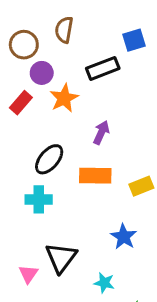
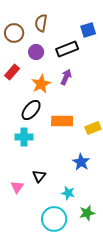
purple circle: (42, 73) -> (36, 52), moved
orange star: (64, 98) -> (41, 84), moved
purple arrow: (101, 132) -> (66, 77), moved
black triangle: (61, 258) -> (39, 176), size x0.6

